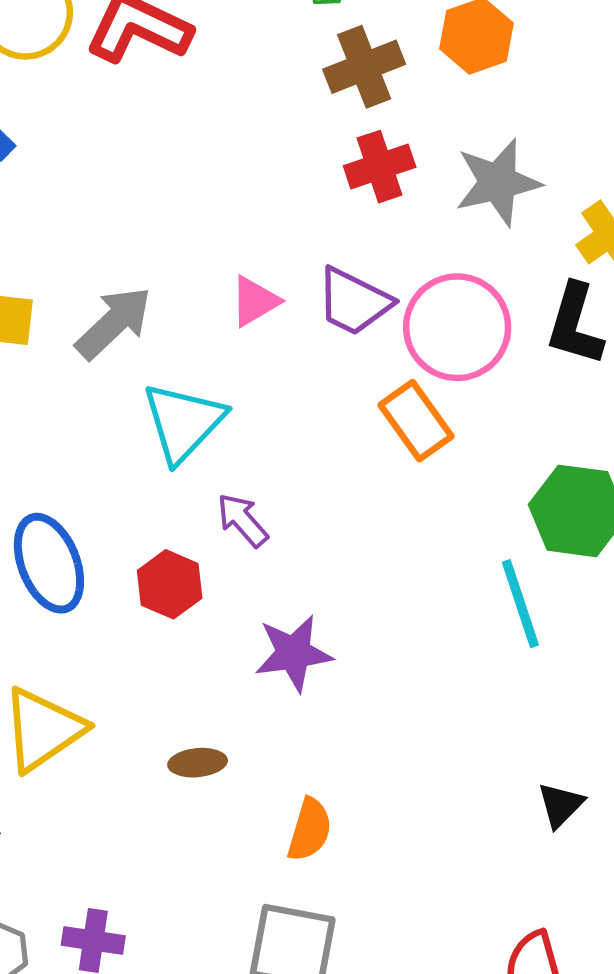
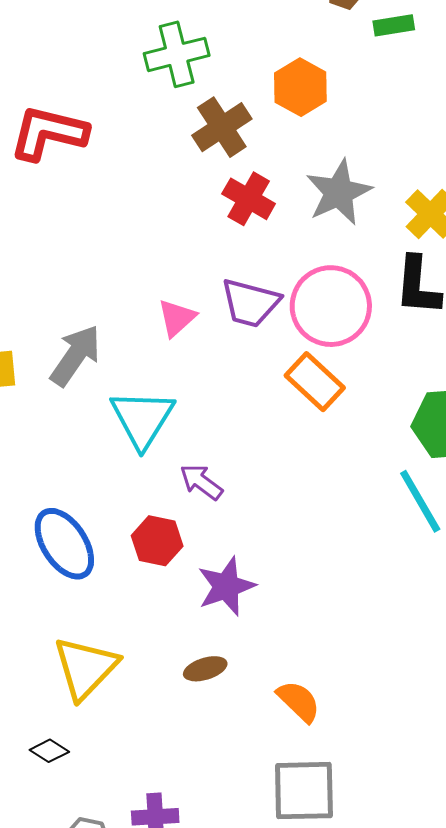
red cross: (380, 167) -> (249, 199), turned -30
purple star: (294, 653) -> (226, 586), moved
orange semicircle: (310, 830) -> (299, 701), turned -51

